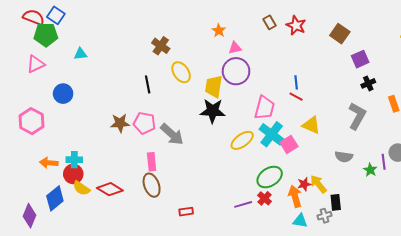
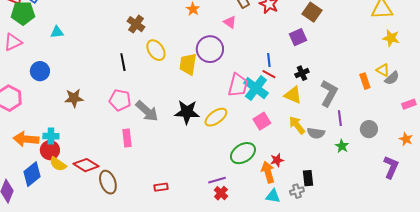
pink triangle: (235, 48) -> (230, 22), moved, turned 48
purple square: (360, 59) -> (298, 37), moved
black cross: (368, 83) -> (302, 73), moved
black star: (213, 111) -> (187, 112), moved
brown star: (120, 123) -> (74, 98), moved
yellow triangle: (311, 125) -> (293, 95), moved
cyan cross: (272, 134) -> (256, 88), moved
purple line: (384, 162) -> (340, 118), moved
orange arrow: (49, 163) -> (26, 139), size x1.4
yellow arrow: (318, 184) -> (297, 125), moved
brown ellipse: (152, 185) -> (108, 182), moved
red cross: (264, 198) -> (221, 193), moved

